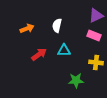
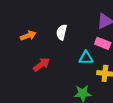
cyan triangle: (64, 50) -> (86, 58), moved

